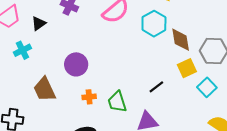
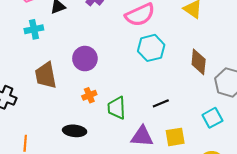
cyan hexagon: (154, 24) -> (151, 48), moved
yellow square: (187, 68) -> (175, 137), moved
orange cross: (89, 97) -> (89, 95), turned -32

